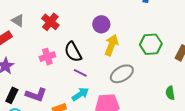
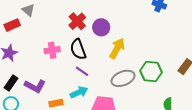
red cross: (50, 22) -> (77, 21), moved
purple circle: (101, 24) -> (101, 27), moved
green hexagon: (151, 44) -> (151, 72), moved

